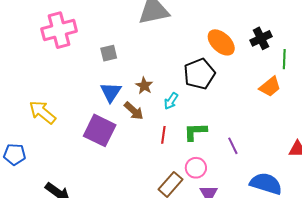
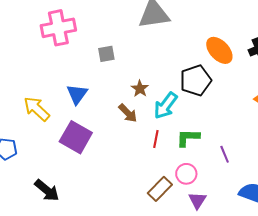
blue triangle: (111, 92) -> (77, 94), moved
cyan arrow: (171, 101) -> (166, 106), size x1.6
purple square: (100, 130) -> (76, 137), moved

